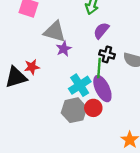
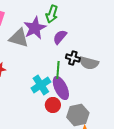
purple star: (64, 49) -> (35, 28), moved, size x1.6
black cross: (107, 54) -> (73, 58), moved
gray hexagon: (74, 110) -> (78, 115), moved

